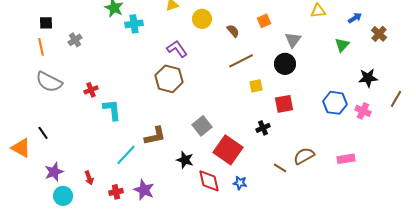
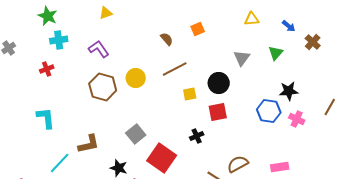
blue arrow: (355, 18) -> (289, 26), turned 72
yellow circle: (202, 19) -> (136, 78), moved
cyan cross: (134, 24) -> (59, 40), moved
gray triangle: (293, 40) -> (242, 58), moved
purple L-shape: (177, 49) -> (99, 49), moved
black circle: (285, 64) -> (219, 83), moved
black star: (368, 78) -> (289, 91), moved
red cross: (91, 90) -> (47, 69), moved

